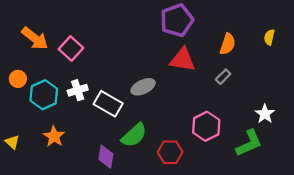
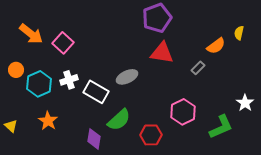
orange semicircle: (228, 44) -> (216, 46), moved, turned 36
white star: (265, 114) -> (245, 103), moved

